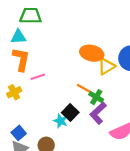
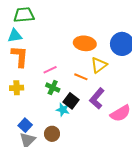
yellow triangle: (106, 66) -> (99, 65), moved
pink line: (38, 77) -> (50, 70), moved
yellow cross: (14, 92) -> (17, 88), turned 32
green cross: (96, 97) -> (53, 88), moved

